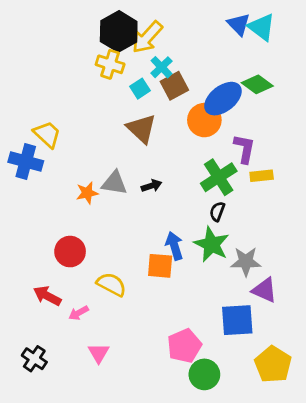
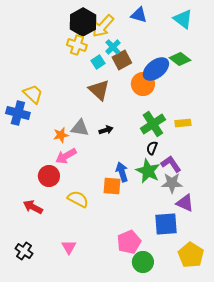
blue triangle: (239, 24) -> (139, 15), moved, turned -30
purple L-shape: (244, 149) -> (171, 164), moved, turned -45
pink arrow: (79, 313) -> (66, 156), moved, size x1.5

